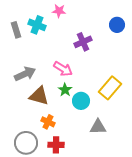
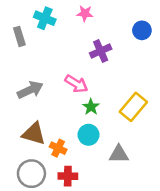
pink star: (59, 11) -> (85, 13), moved
cyan cross: (37, 25) -> (45, 18), moved
green star: (65, 90) -> (91, 107), moved
brown triangle: (39, 96) -> (34, 134), moved
cyan circle: (81, 101) -> (88, 135), moved

